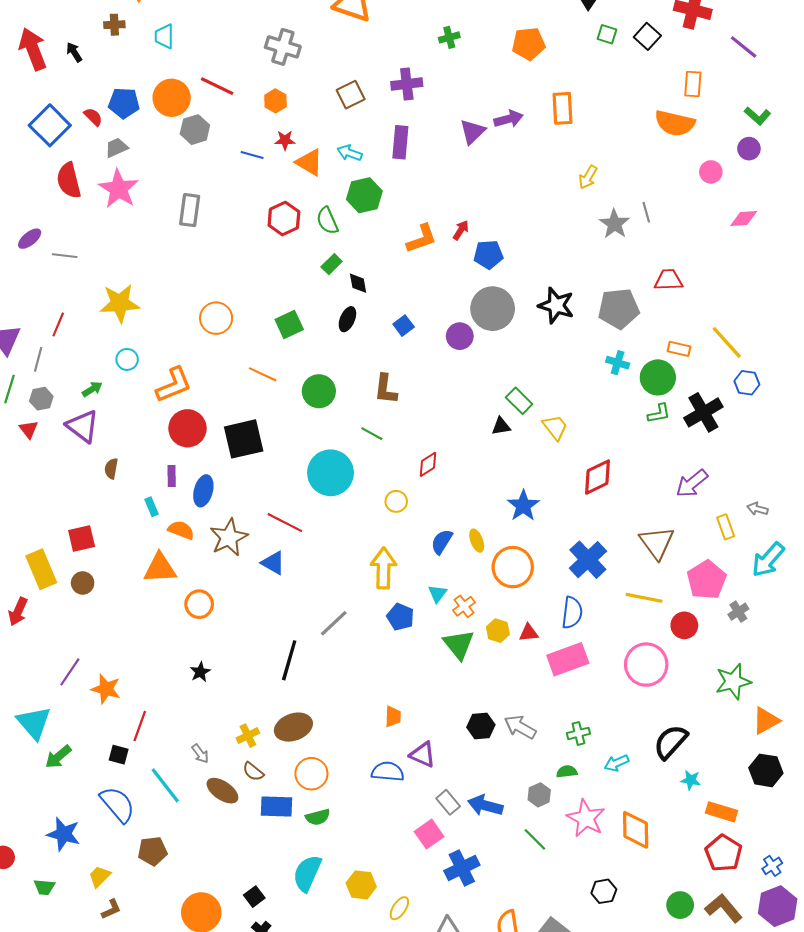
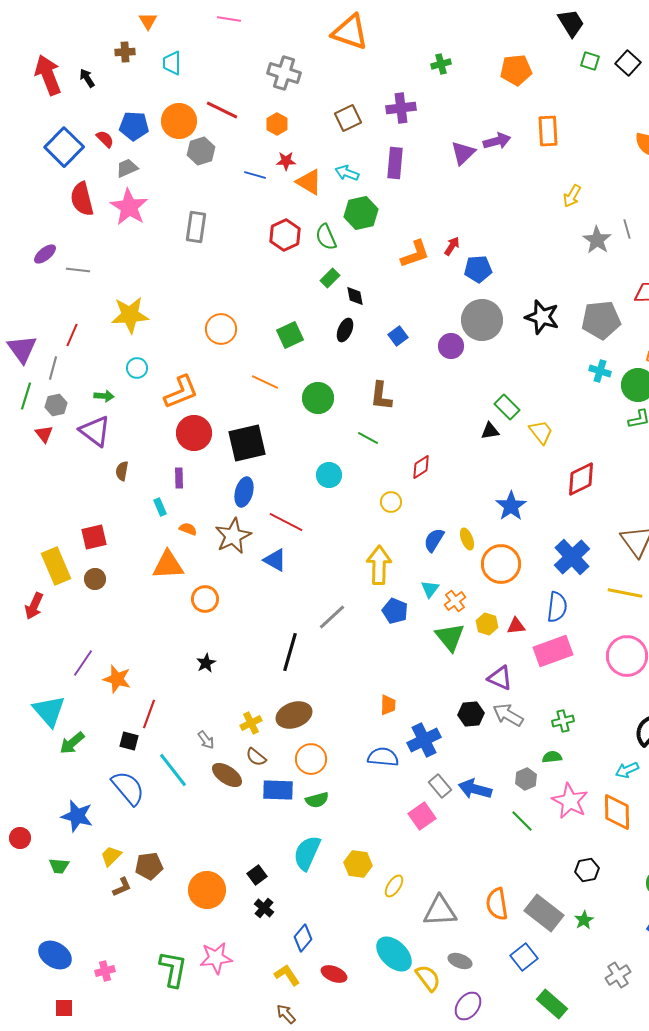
green arrow: (92, 389) -> (104, 396), turned 36
cyan circle: (331, 473) -> (329, 475), size x0.6
blue ellipse: (203, 491) -> (244, 492), moved
orange semicircle: (181, 530) -> (188, 529), size x0.7
purple triangle: (423, 755) -> (500, 678), moved
cyan arrow: (617, 763) -> (627, 770), moved
brown pentagon: (153, 851) -> (149, 866), moved
blue cross: (462, 868) -> (424, 740), moved

